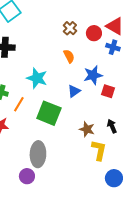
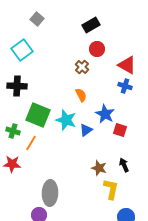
red circle: (94, 33) -> (97, 49), moved
blue star: (93, 75) -> (105, 114), turned -30
cyan star: (37, 78) -> (66, 120), moved
green square: (49, 113) -> (38, 115), moved

